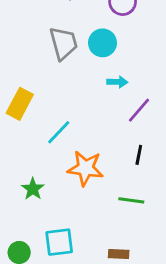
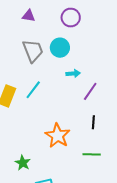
cyan line: (59, 132) -> (33, 90), moved
orange star: (85, 168) -> (58, 136), turned 30
green star: (33, 189) -> (23, 163), moved

